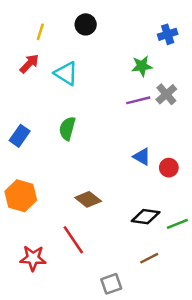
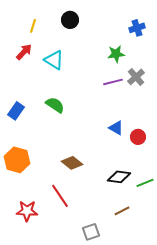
green semicircle: (67, 128) -> (55, 105), turned 108

